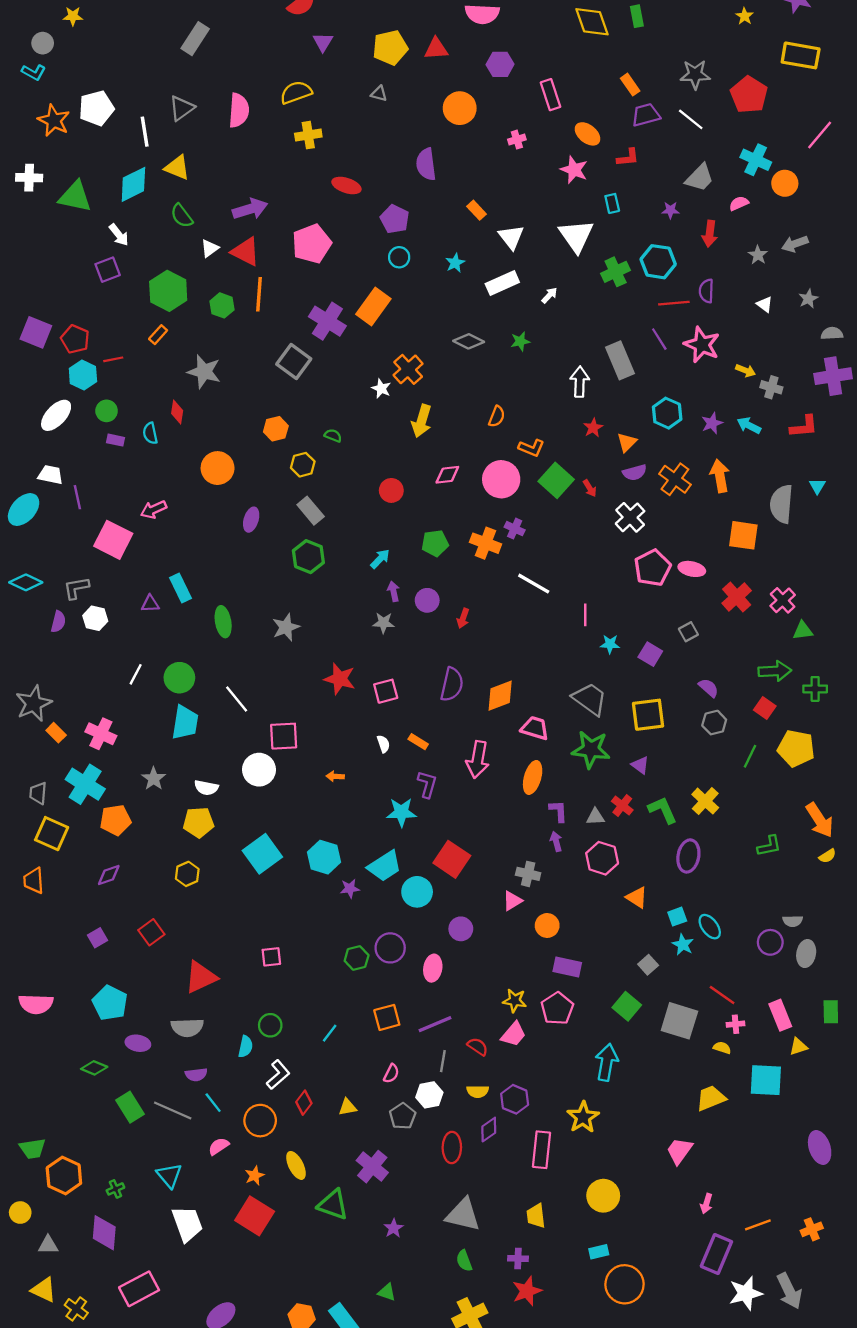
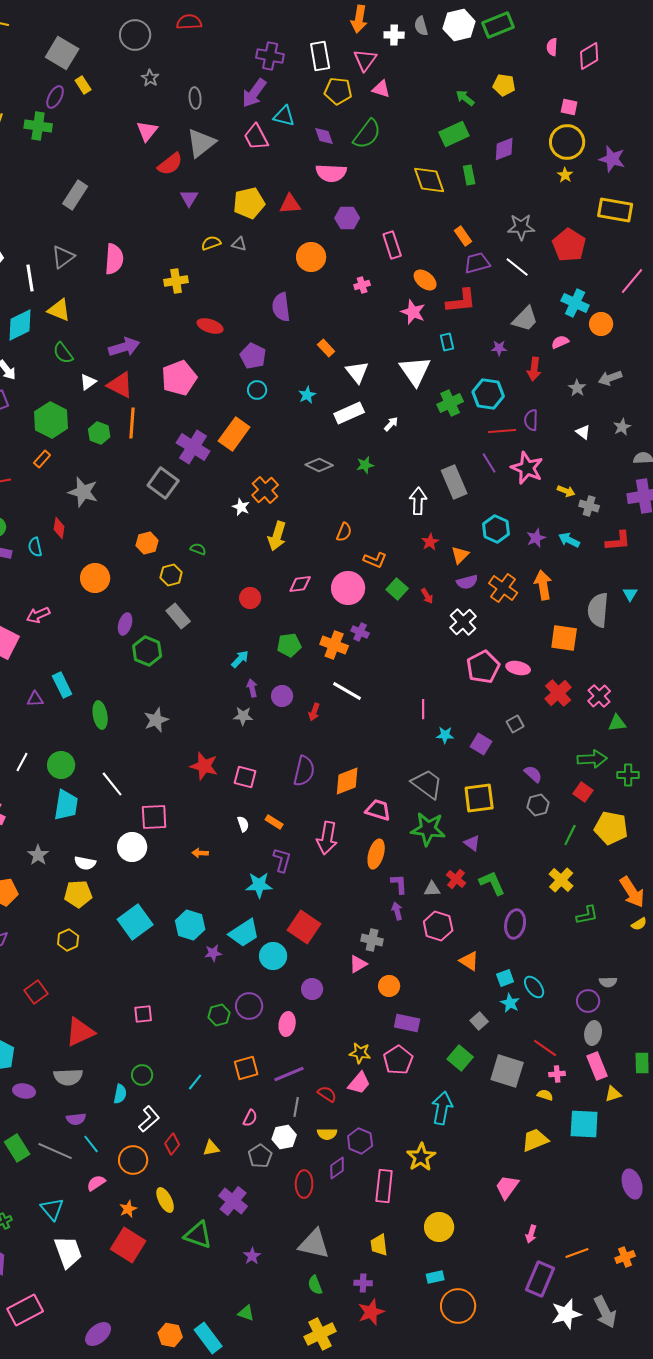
yellow semicircle: (296, 92) -> (211, 243), moved, size x0.7
red L-shape: (628, 157) -> (461, 301), size x1.5
green square: (556, 480) -> (397, 589), size x0.7
green hexagon: (308, 557) -> (147, 651), moved
white line: (534, 584) -> (347, 691), moved
pink square: (386, 691) -> (245, 777), turned 30
yellow cross: (705, 801) -> (561, 880), moved
gray ellipse: (806, 954) -> (593, 1033), moved

